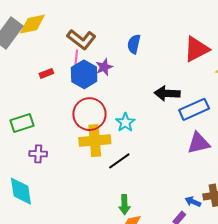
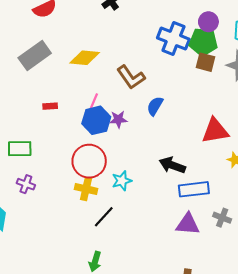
yellow diamond: (32, 24) -> (85, 58), moved
brown L-shape: (81, 39) -> (131, 77), moved
red rectangle: (46, 73) -> (50, 106), moved
yellow cross: (95, 141) -> (86, 189), size x0.7
black line: (119, 161) -> (104, 217), turned -30

